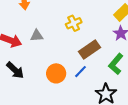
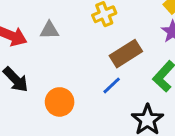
orange circle: (56, 73) -> (60, 102), moved

